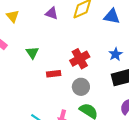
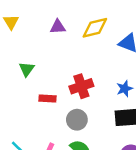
purple triangle: (52, 13) -> (58, 27), turned -32

